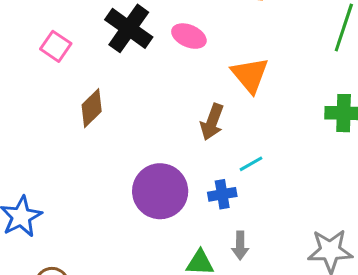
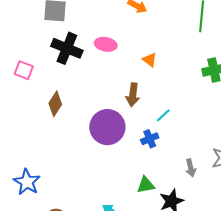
orange triangle: (250, 75) -> (150, 60), size x0.6
purple circle: (160, 191) -> (107, 127), moved
gray arrow: (240, 246) -> (191, 168), moved

